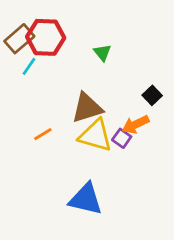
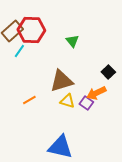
yellow triangle: (95, 136) -> (67, 101), size x0.6

